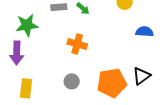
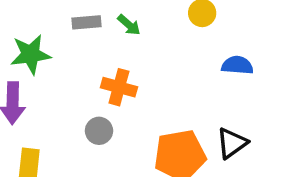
gray circle: (72, 81) -> (99, 131), moved

